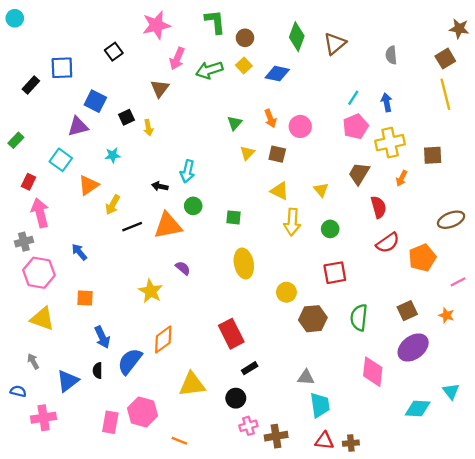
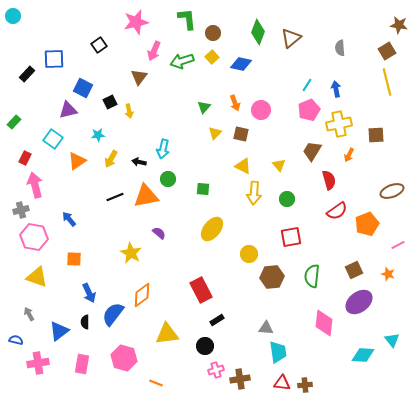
yellow arrow: (113, 205) -> (111, 159), moved
yellow ellipse: (244, 263) -> (212, 229), turned 50
pink rectangle: (110, 422) -> (82, 364), moved

